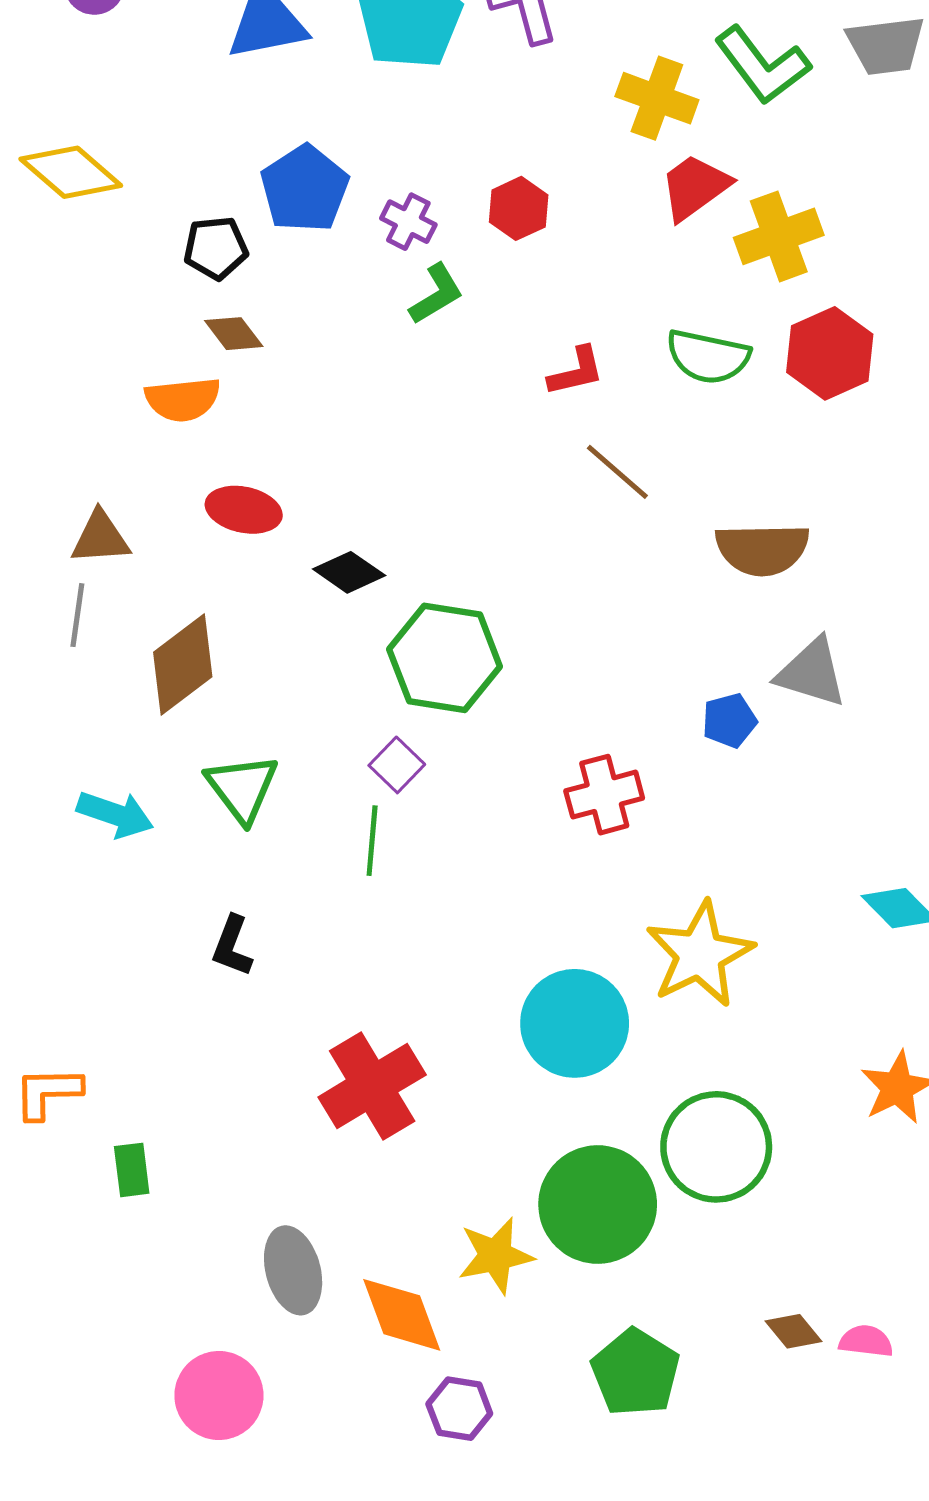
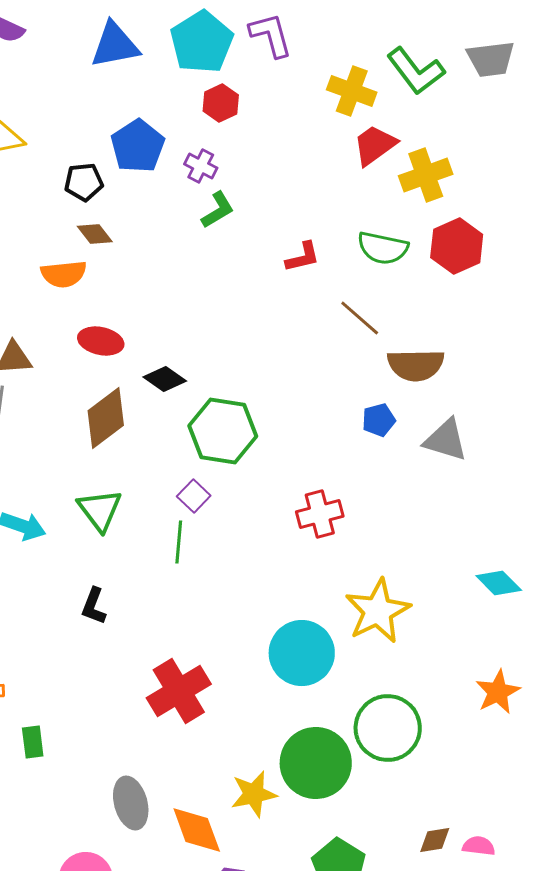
red hexagon: (519, 208) -> (221, 103), moved
brown line: (617, 472) -> (360, 318), moved
brown diamond: (183, 664) -> (106, 418), moved
blue pentagon: (729, 720) -> (379, 420), moved
brown diamond: (794, 1331) -> (435, 840), turned -60

